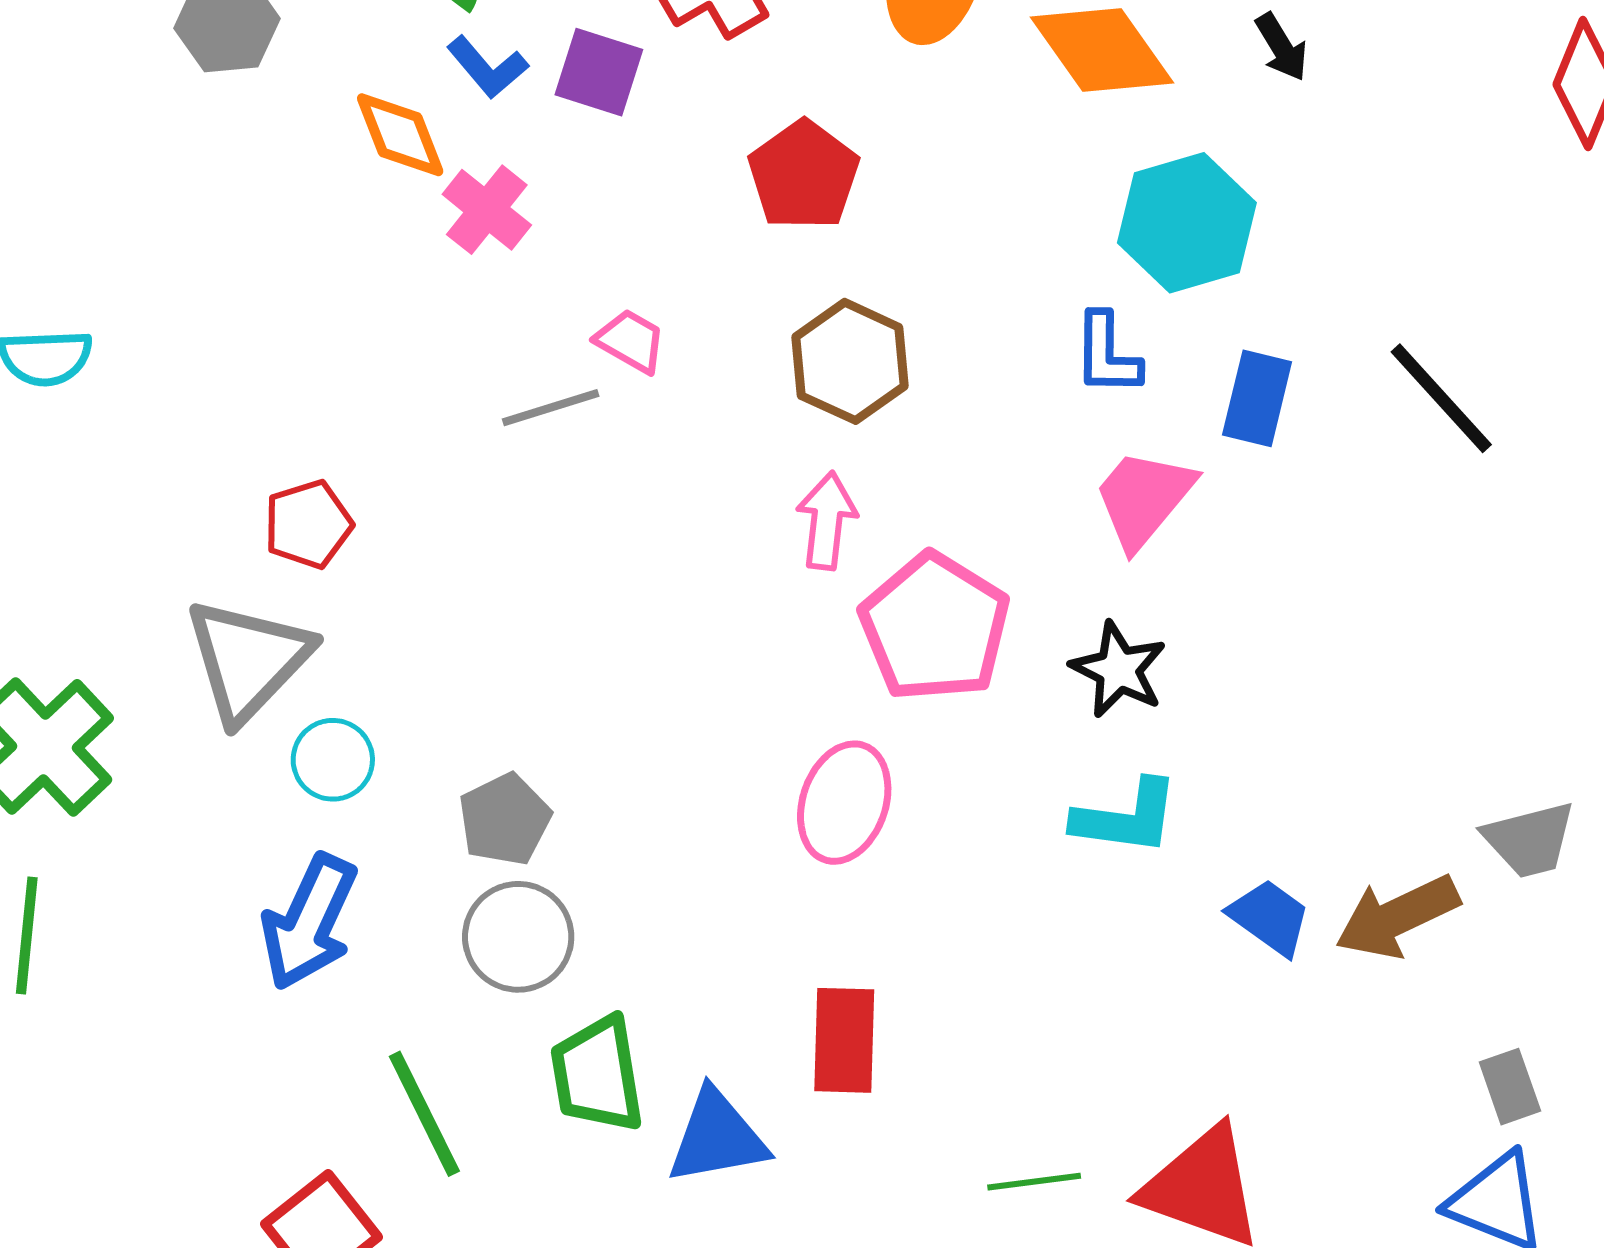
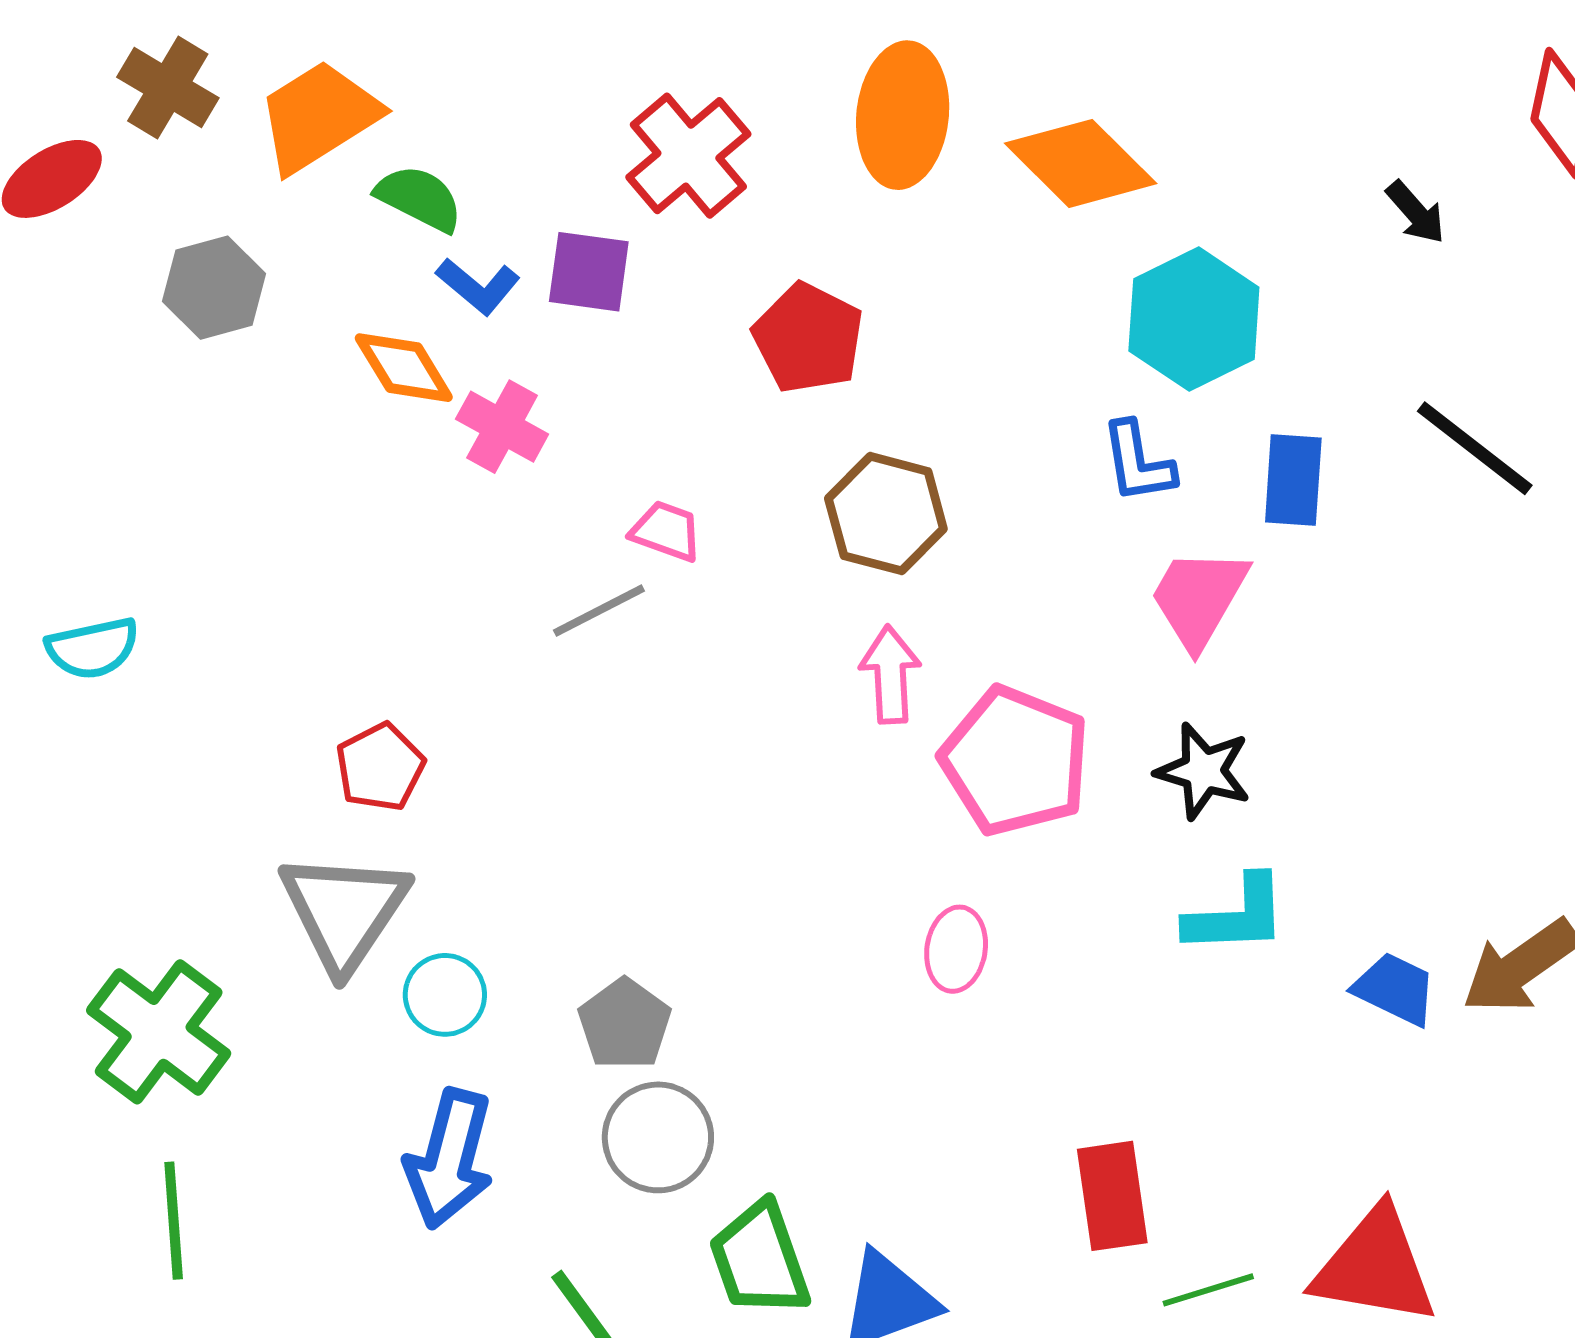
black arrow: (1282, 47) -> (1416, 212), moved
pink ellipse: (844, 803) -> (956, 949), size x0.7
red rectangle: (844, 1040) -> (1112, 1196), moved

